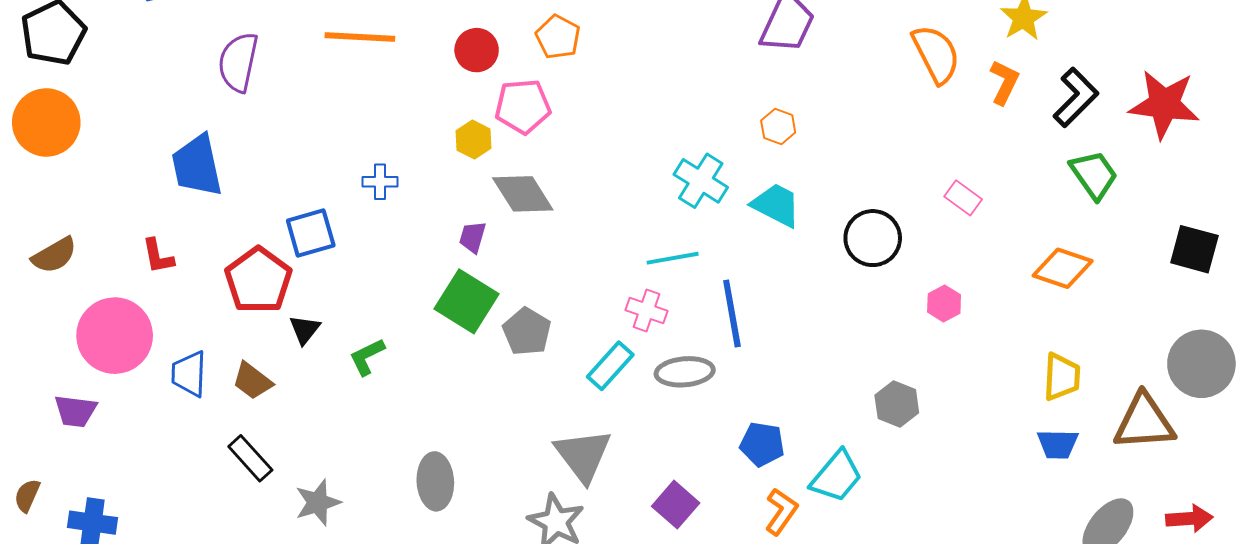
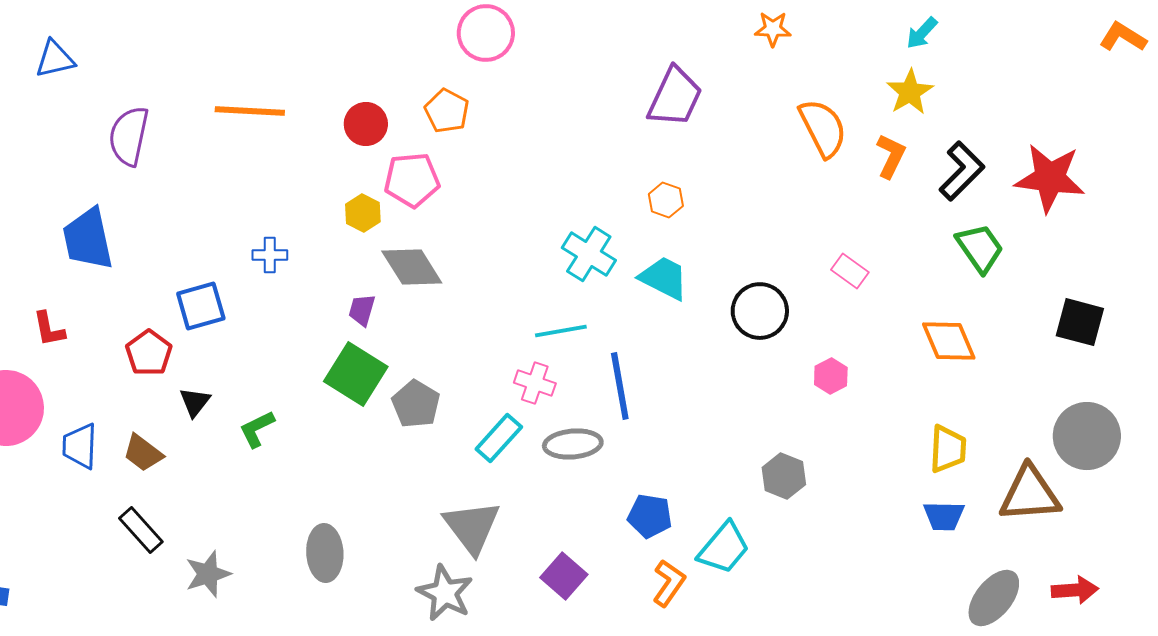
orange diamond: (1063, 268) -> (949, 341), turned 48
red pentagon: (258, 280) -> (149, 353), size x0.7

